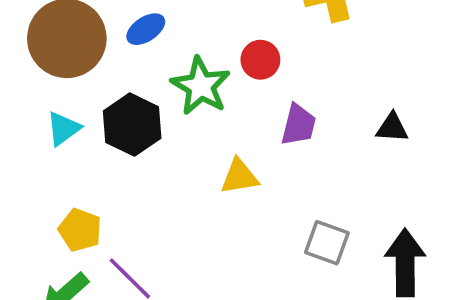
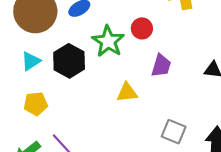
yellow pentagon: (80, 230) -> (36, 104), moved, turned -30

